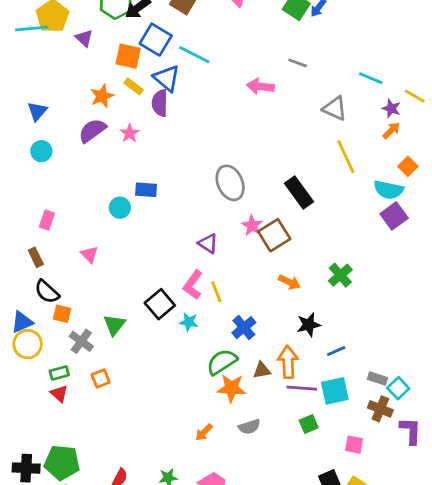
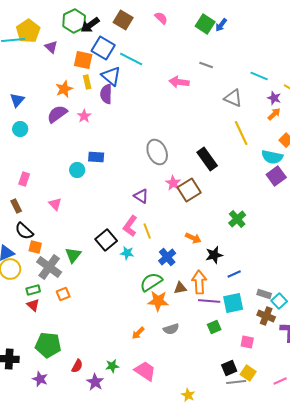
yellow rectangle: (134, 86) -> (87, 82), turned 40
orange arrow: (289, 282) -> (193, 238), moved
gray cross: (81, 341) -> (49, 267), size x1.4
green pentagon: (62, 463) -> (48, 345), moved

